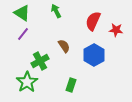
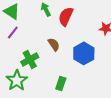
red semicircle: (93, 21) -> (66, 16), moved

